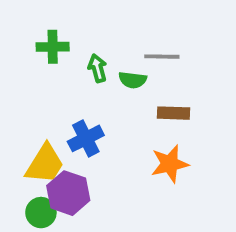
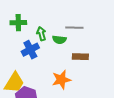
blue cross: (86, 138) -> (30, 50), moved
orange star: (170, 164) -> (61, 80), moved

